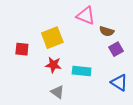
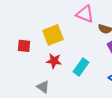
cyan rectangle: (82, 71) -> (81, 67), turned -60
gray triangle: (58, 92) -> (43, 87), moved

